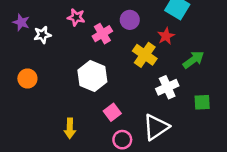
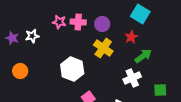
purple star: (21, 22) -> (12, 38), moved
pink cross: (102, 34) -> (78, 22), moved, turned 35
yellow cross: (145, 55) -> (103, 48), moved
green arrow: (193, 60) -> (143, 56), moved

